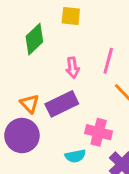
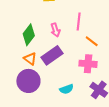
green diamond: (34, 39) -> (29, 35), moved
pink cross: (99, 132) -> (88, 64), moved

